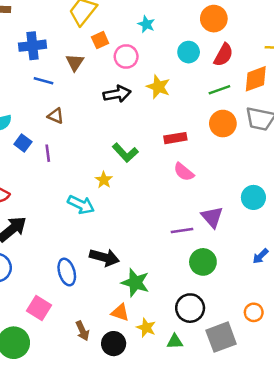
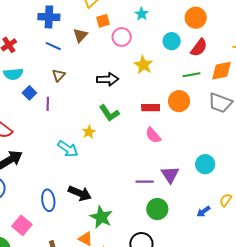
black arrow: (117, 94) -> (108, 79), moved
brown triangle: (56, 116) -> (59, 75), turned 40
orange circle: (223, 124) -> (179, 101), moved

